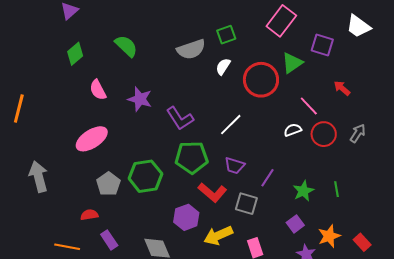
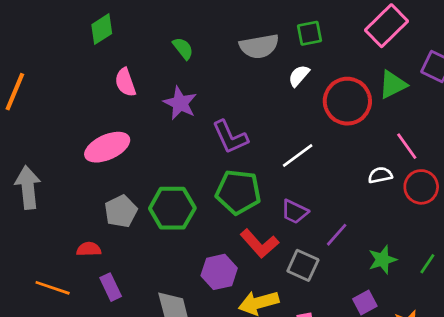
green semicircle: (126, 46) -> (183, 48), moved, size x0.7
green line: (336, 189) -> (427, 264), turned 35

